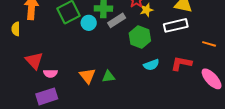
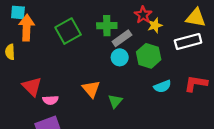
cyan circle: (89, 23) -> (120, 57), moved
orange triangle: (87, 76) -> (91, 89), moved
green triangle: (109, 77) -> (115, 101), turned -40

